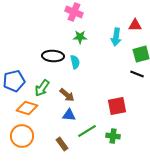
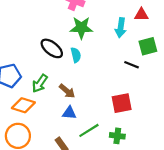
green star: (80, 37) -> (81, 28), size x1.5
black ellipse: (53, 56) -> (52, 48), turned 35
black line: (137, 74) -> (132, 65), moved

